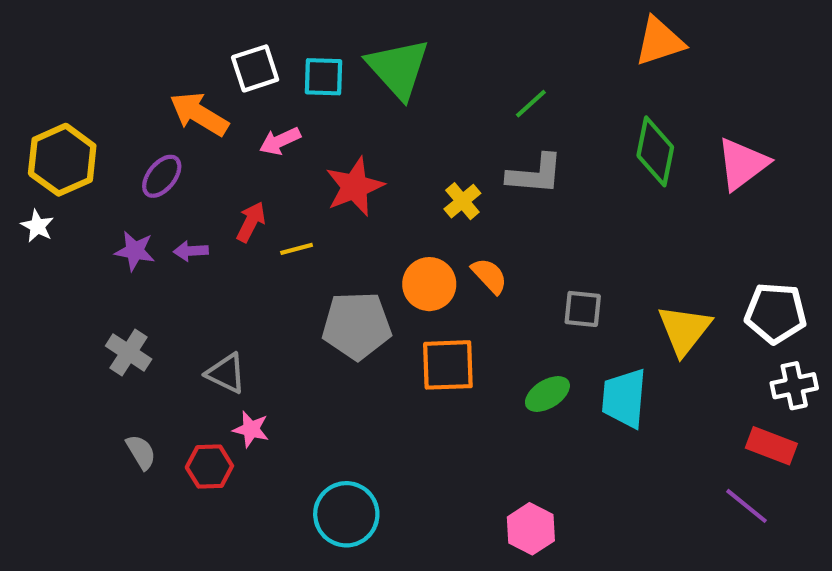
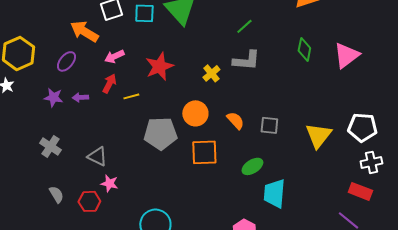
pink arrow: (280, 141) -> (114, 56), moved
green diamond: (655, 151) -> (304, 49), size x0.7
orange semicircle: (489, 276) -> (235, 120), moved
cyan trapezoid: (624, 398) -> (274, 193), moved

